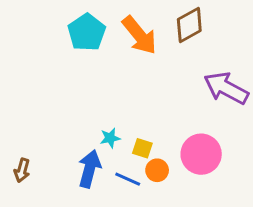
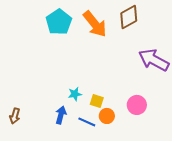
pink circle: (201, 154) -> (137, 105), size x0.7
blue arrow: (90, 169) -> (61, 115), size x0.7

